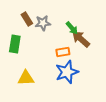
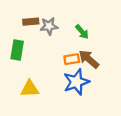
brown rectangle: (27, 19) -> (31, 22), turned -64
brown arrow: (81, 39) -> (89, 59), moved

